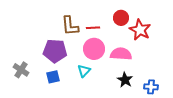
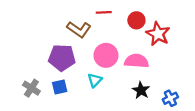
brown L-shape: (70, 26) -> (79, 29), turned -50
red line: (93, 28) -> (104, 12), moved
gray cross: (21, 70) -> (31, 88), moved
blue cross: (151, 87) -> (170, 98), turned -32

